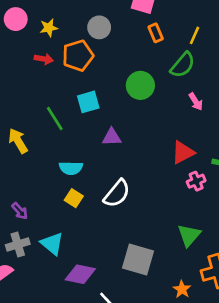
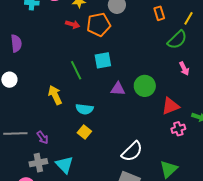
green circle: (140, 85) -> (145, 86), moved
yellow arrow: (18, 141) -> (55, 95), moved
white semicircle: (117, 193) -> (132, 151), moved

